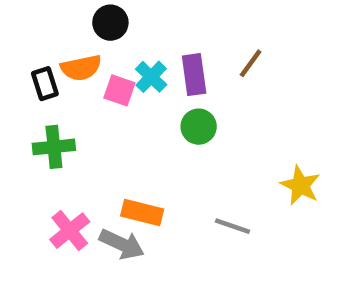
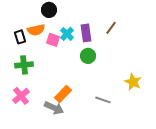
orange rectangle: (142, 212) -> (63, 94), turned -60
pink cross: (70, 231) -> (21, 96), moved

